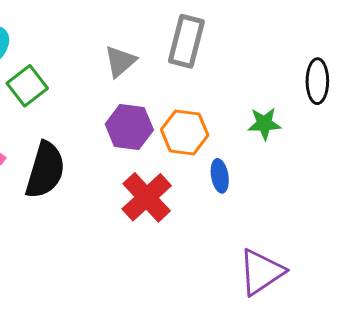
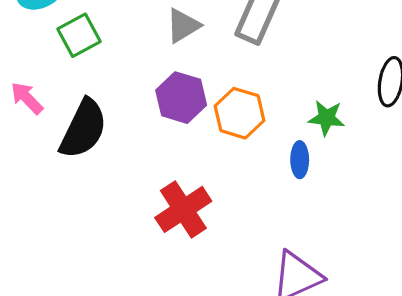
blue ellipse: (220, 176) -> (300, 160), moved
red cross: (147, 197) -> (183, 209), moved

